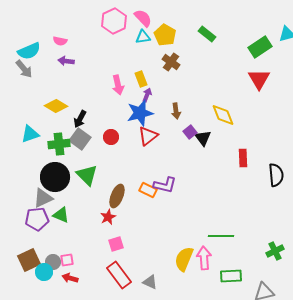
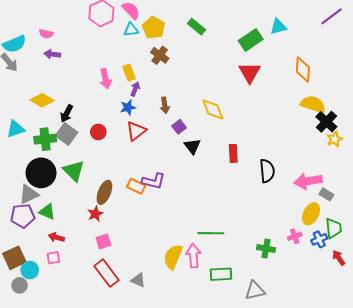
blue star: (140, 113) -> (128, 107), size x0.6
black triangle: (203, 138) -> (192, 146), moved
green cross: (275, 251) -> (266, 249), turned 36
gray circle: (53, 262) -> (20, 285), moved
red arrow: (70, 278) -> (56, 237), moved

